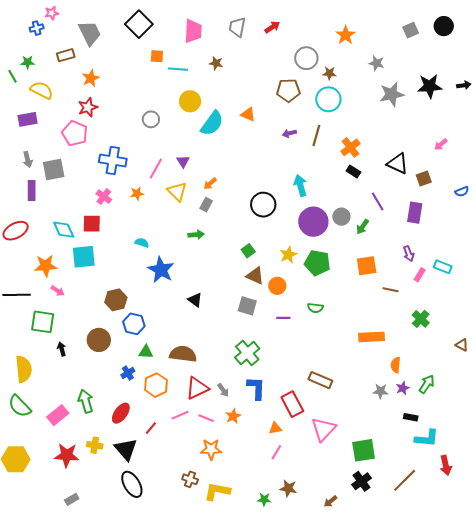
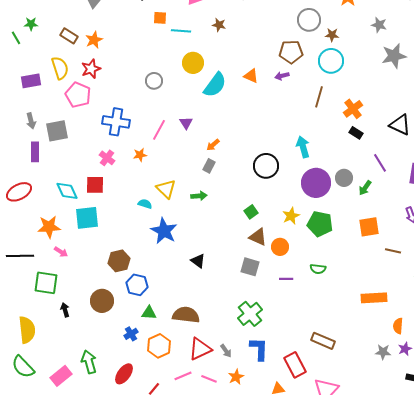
brown rectangle: (66, 55) -> (69, 36), moved, turned 48
yellow semicircle: (42, 90) -> (60, 68), moved, turned 45
purple arrow: (289, 133) -> (282, 76), moved
yellow triangle: (177, 192) -> (166, 189), moved

